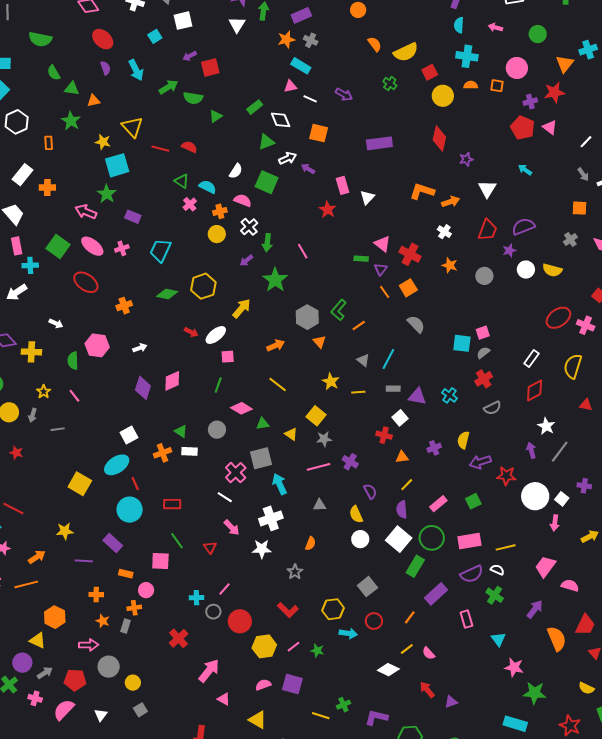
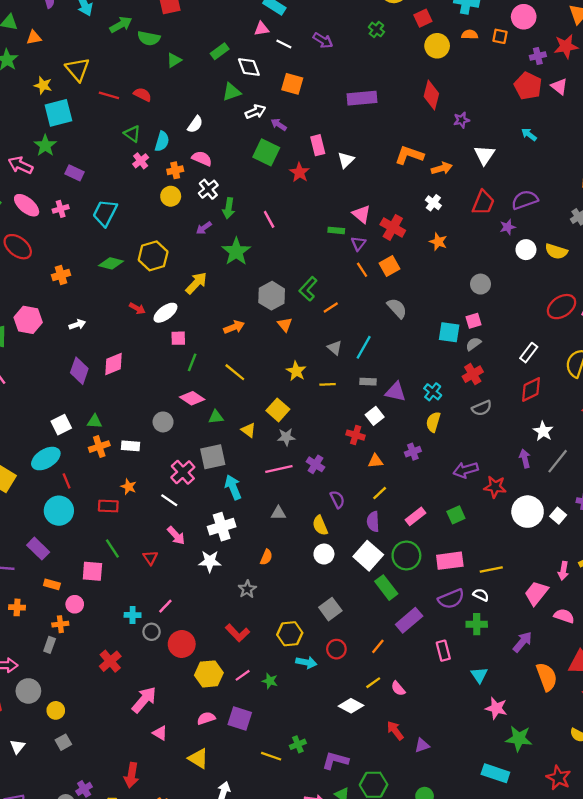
green square: (267, 182) -> (266, 152), moved
cyan semicircle: (208, 187) -> (162, 141), turned 78
gray circle: (484, 276) -> (481, 284), moved
green line: (218, 385) -> (192, 362), moved
green triangle: (181, 431) -> (95, 421), moved, turned -32
yellow semicircle: (463, 440) -> (433, 422), moved
pink arrow: (555, 523) -> (563, 571), moved
green rectangle: (415, 566) -> (386, 588), turned -70
green cross: (495, 595) -> (477, 624), turned -36
orange star: (103, 621) -> (129, 487), moved

